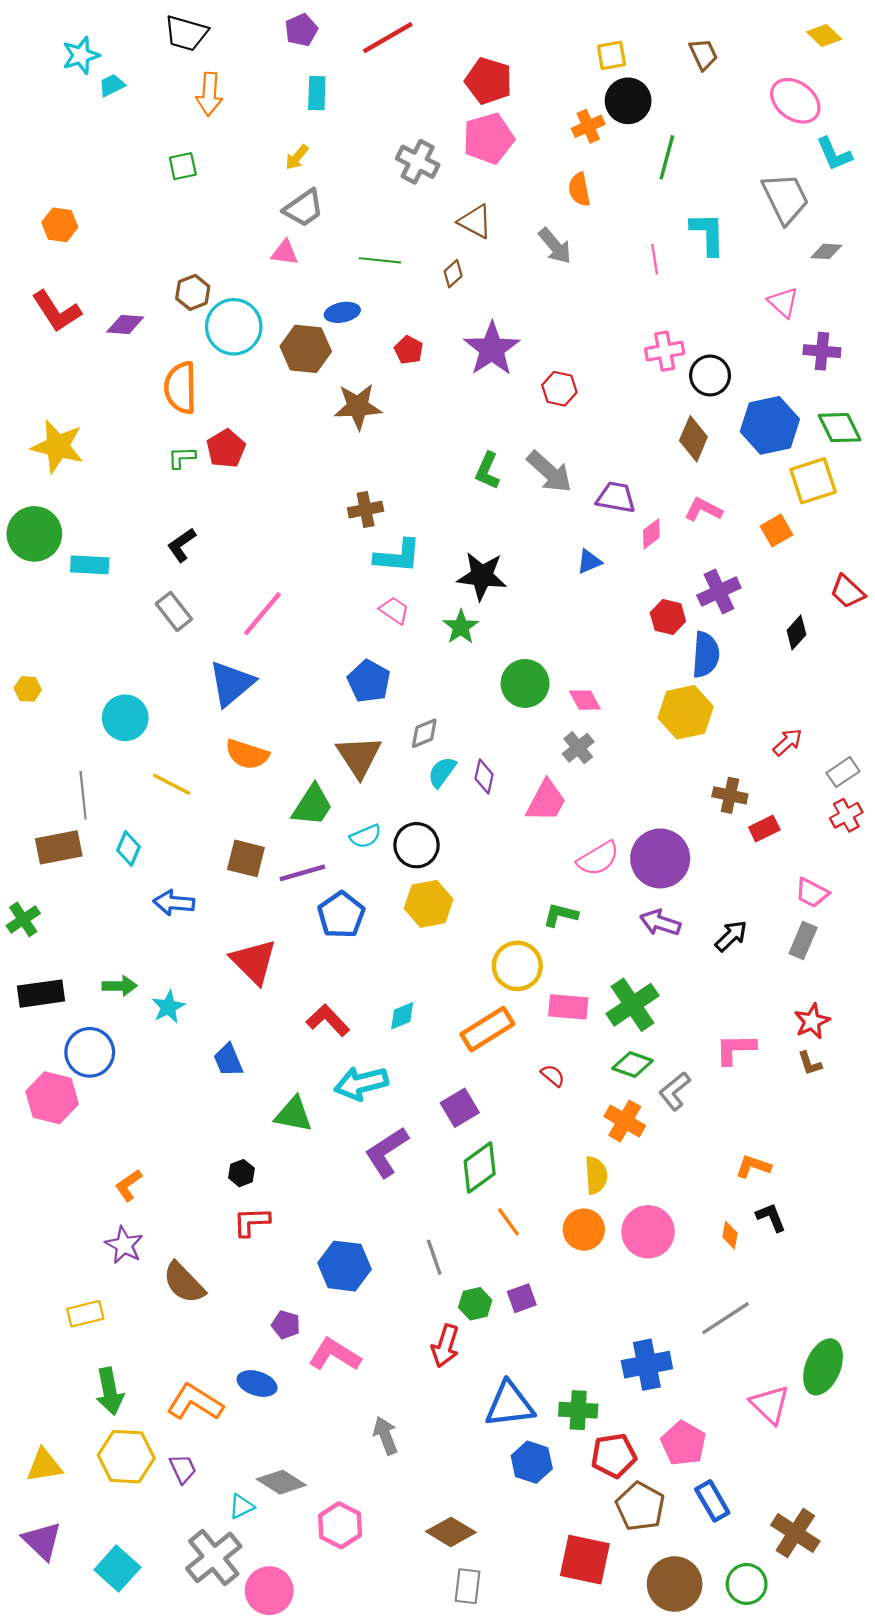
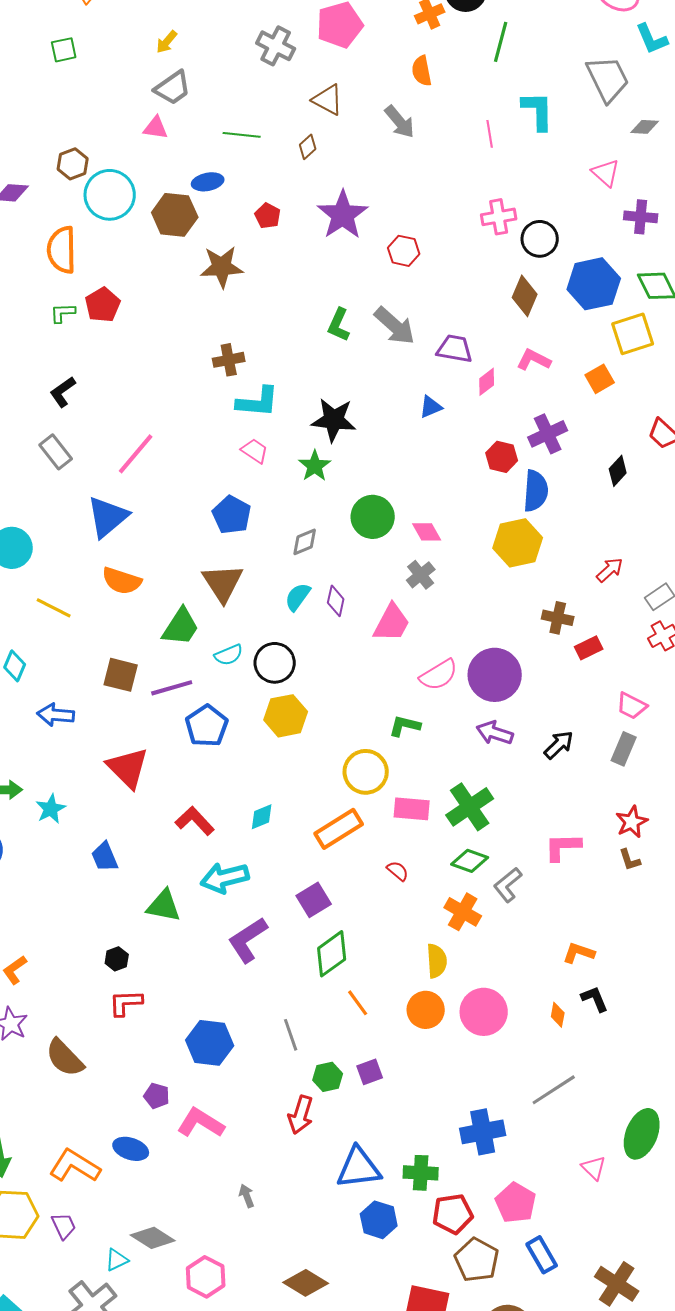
gray diamond: (424, 733) -> (305, 542), moved
pink triangle: (770, 1405) -> (594, 1168), size x0.7
gray arrow: (385, 1436) -> (247, 1196), size x0.7

